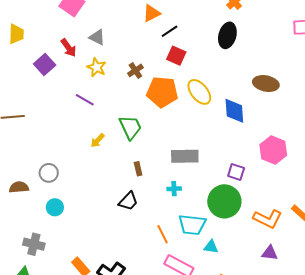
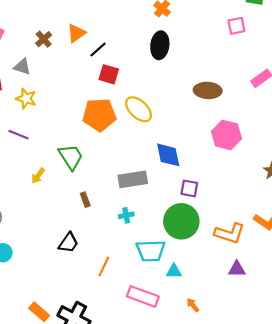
brown cross: (135, 70) -> (44, 39), moved
blue diamond: (234, 111) -> (168, 155), moved
pink hexagon: (273, 150) -> (226, 135), moved
black trapezoid: (128, 201) -> (69, 243), moved
orange line: (163, 234) -> (104, 267), moved, turned 60

